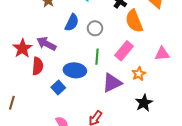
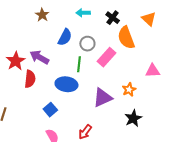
pink rectangle: (124, 51) -> (107, 57), moved
green line: (97, 57) -> (79, 64), moved
blue square: (58, 87) -> (50, 110), moved

